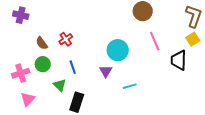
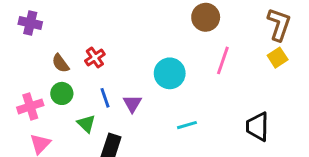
pink line: (155, 41) -> (223, 60), turned 42
black trapezoid: (179, 60) -> (257, 127), moved
purple triangle: (106, 71) -> (132, 104), moved

